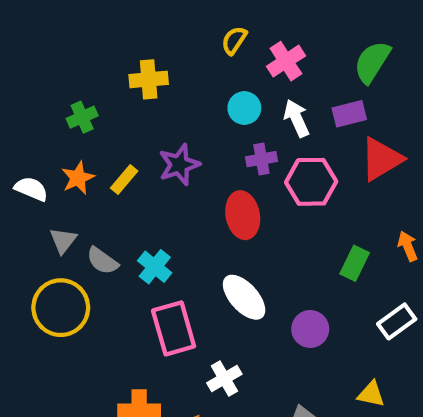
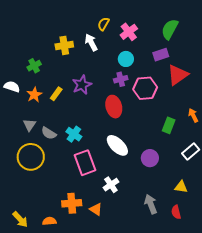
cyan circle: (244, 108) -> (126, 59), moved
white arrow: (297, 118) -> (91, 42), moved
white semicircle: (31, 189) -> (12, 87), moved

